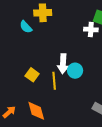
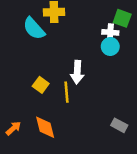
cyan semicircle: (26, 27) -> (34, 28), size x1.5
cyan circle: (75, 71) -> (110, 46), moved

